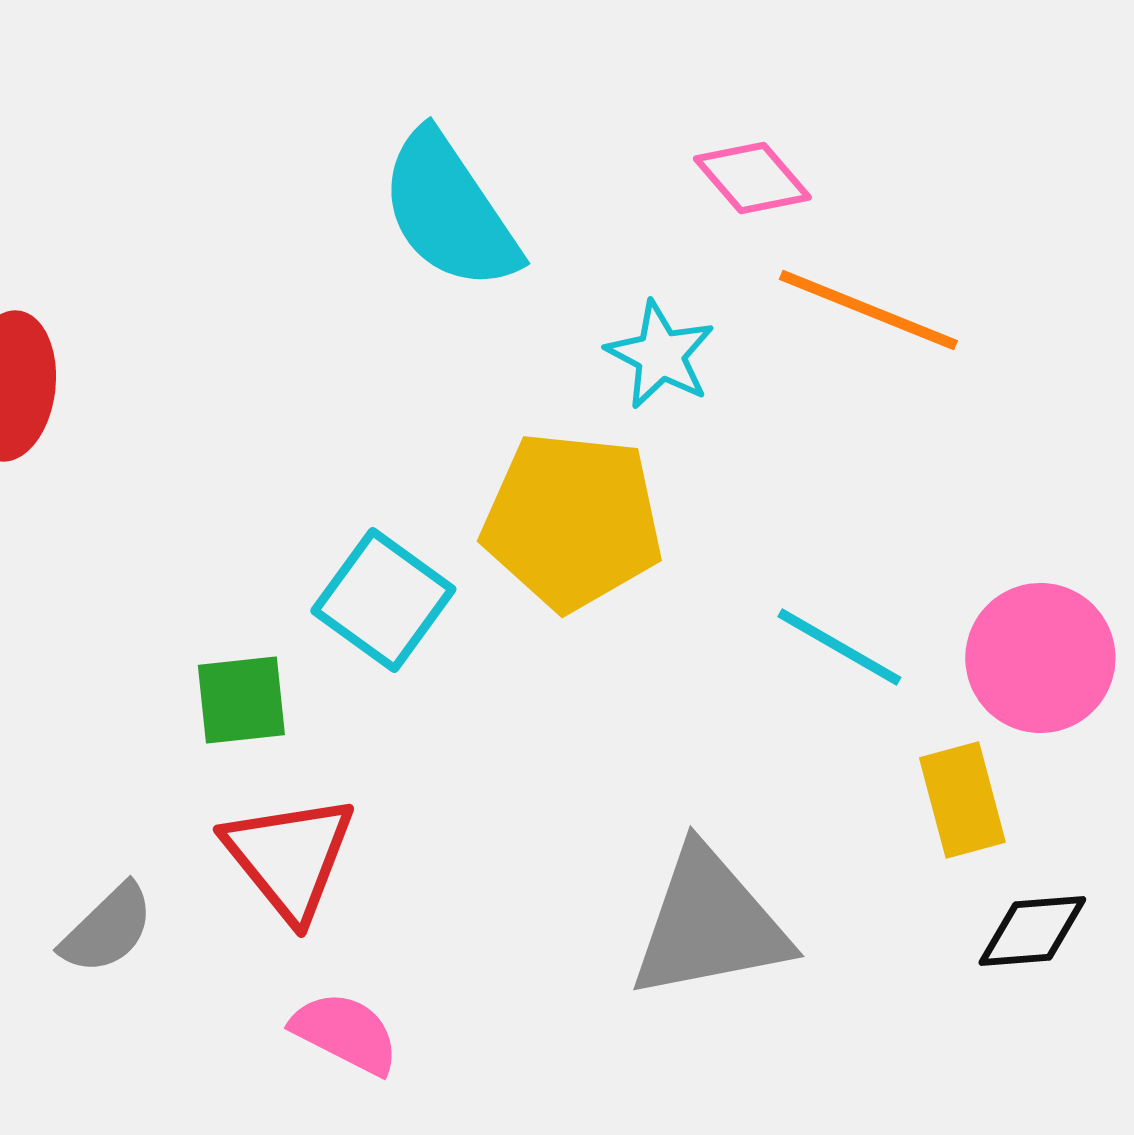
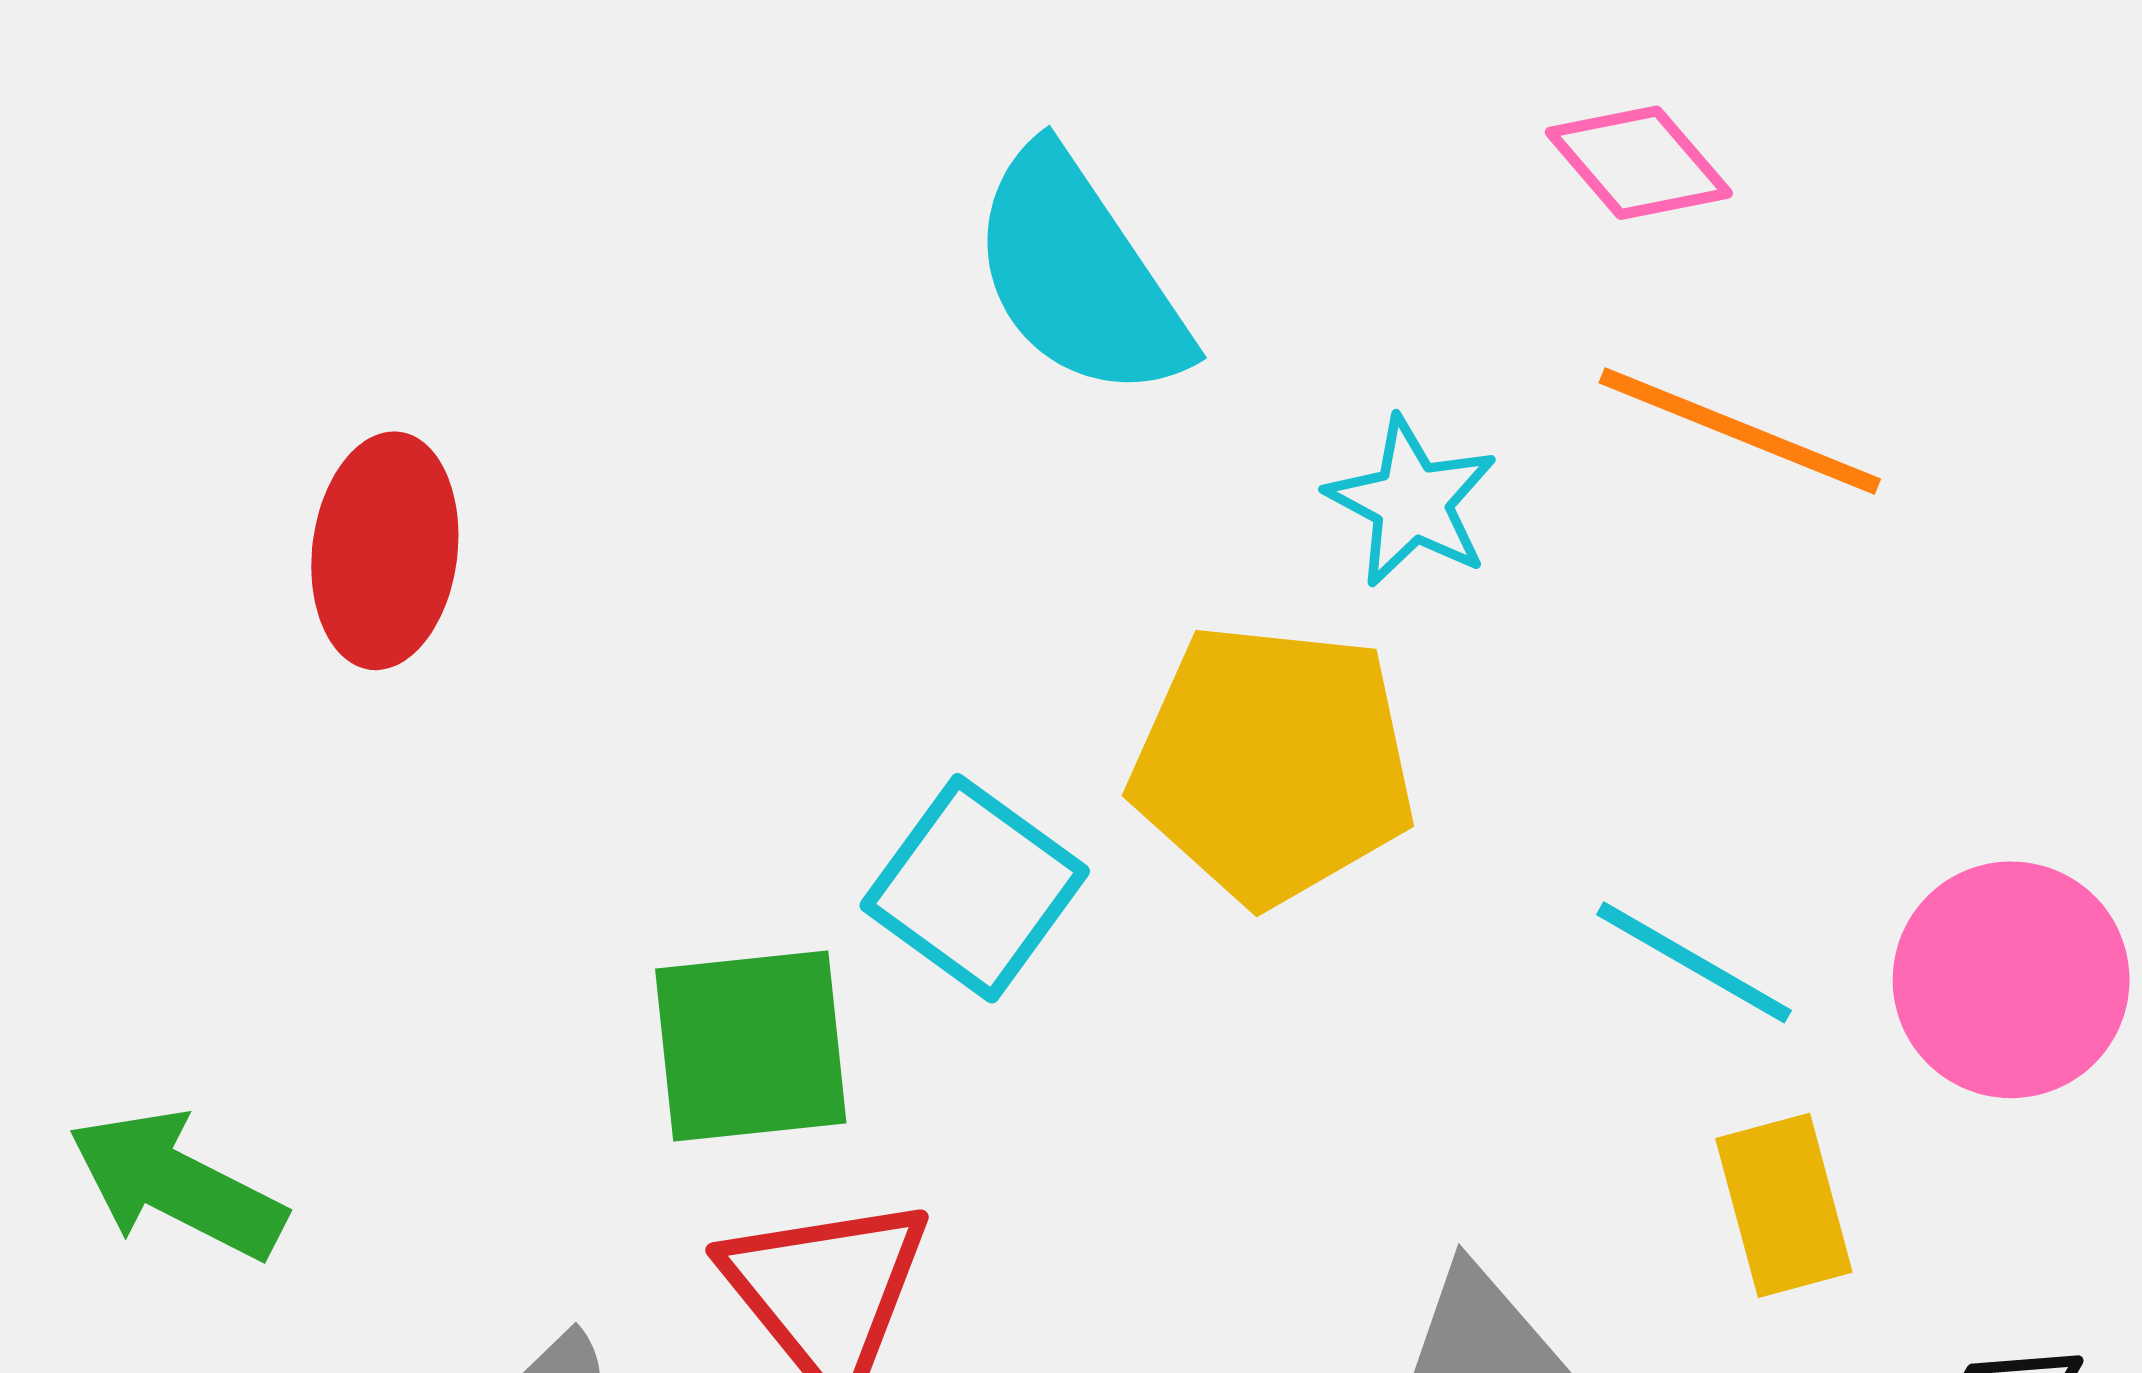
pink diamond: (752, 178) -> (1639, 163), moved
green square: (241, 700) -> (751, 1046), size x1.4
yellow rectangle: (962, 800) -> (1784, 1205), moved

